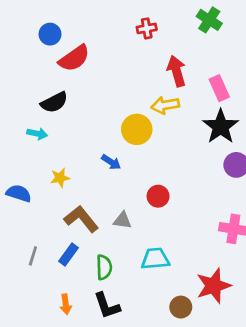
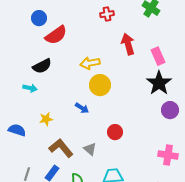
yellow arrow: (165, 105) -> (90, 63), moved
gray triangle: (123, 220) -> (90, 149), turned 32

